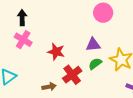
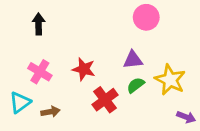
pink cross: (23, 40) -> (40, 72), moved
brown arrow: (49, 87) -> (51, 112), moved

